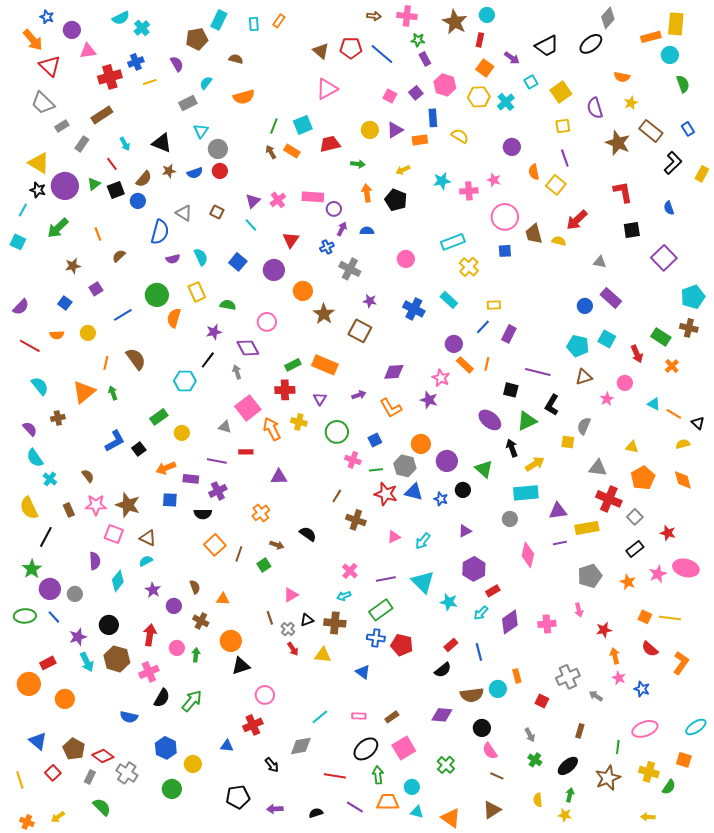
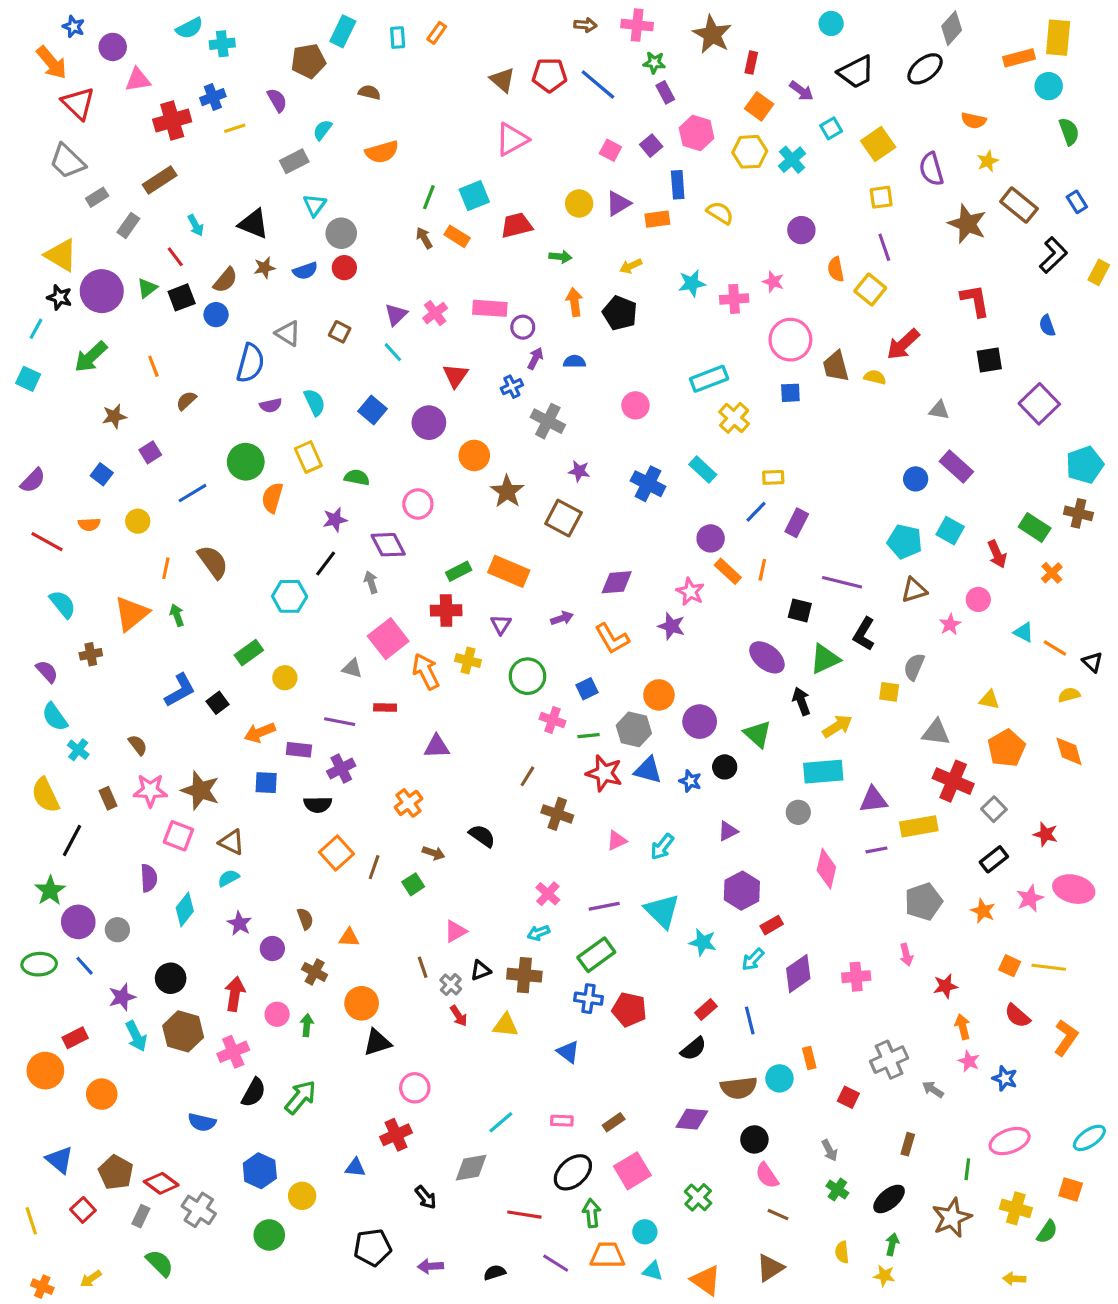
cyan circle: (487, 15) -> (831, 23), moved
cyan cross: (142, 28) -> (222, 44), turned 35

